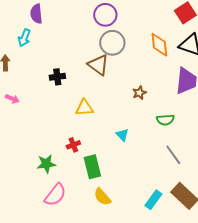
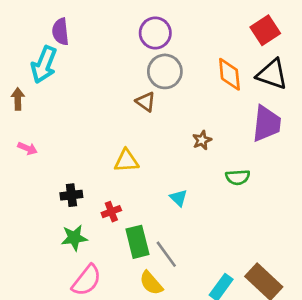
cyan arrow: (24, 38) -> (44, 65), size x1.5
brown triangle: (98, 65) -> (146, 102), size x0.7
black cross: (57, 77) -> (71, 195), moved
gray line: (173, 155) -> (166, 254), moved

